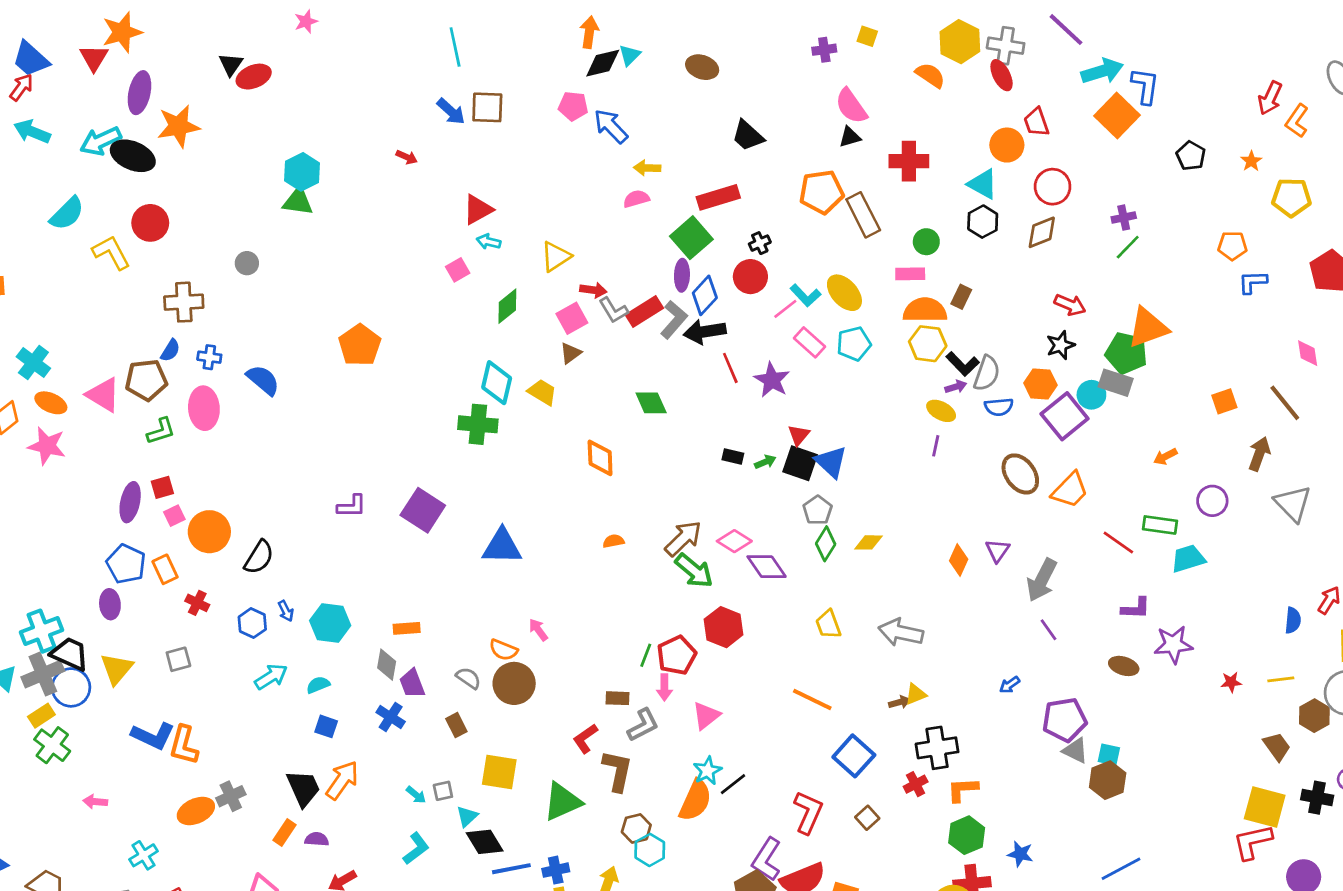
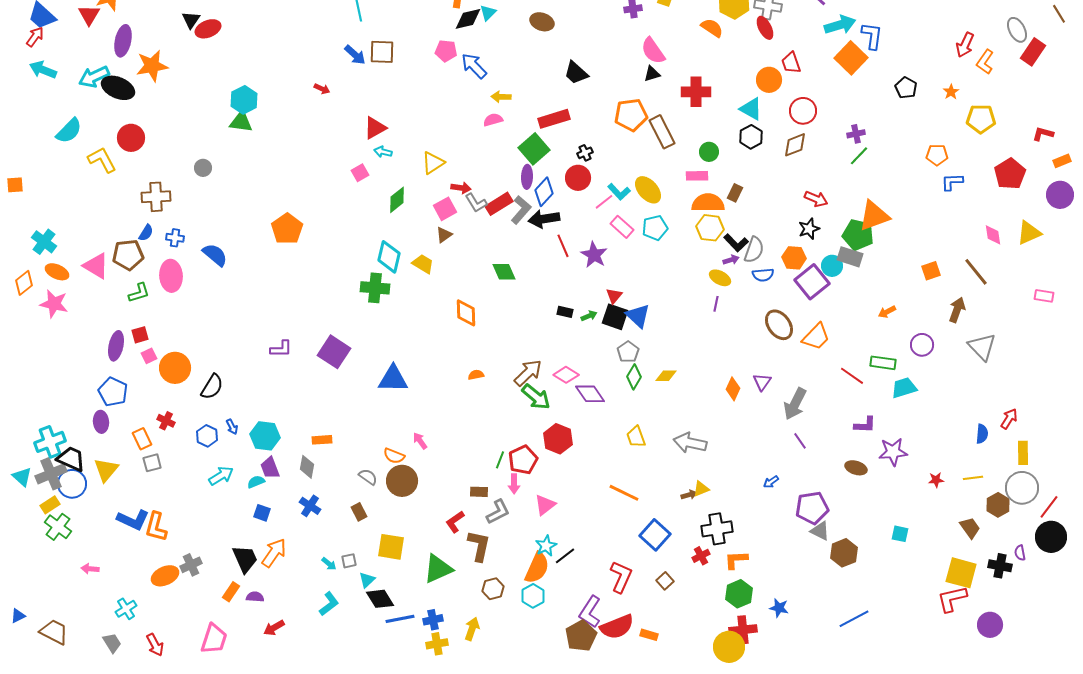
orange rectangle: (165, 569) -> (142, 439), moved
purple trapezoid: (412, 683) -> (270, 468), moved
cyan square: (1109, 755) -> (900, 534), moved
cyan hexagon: (650, 850) -> (533, 596), moved

